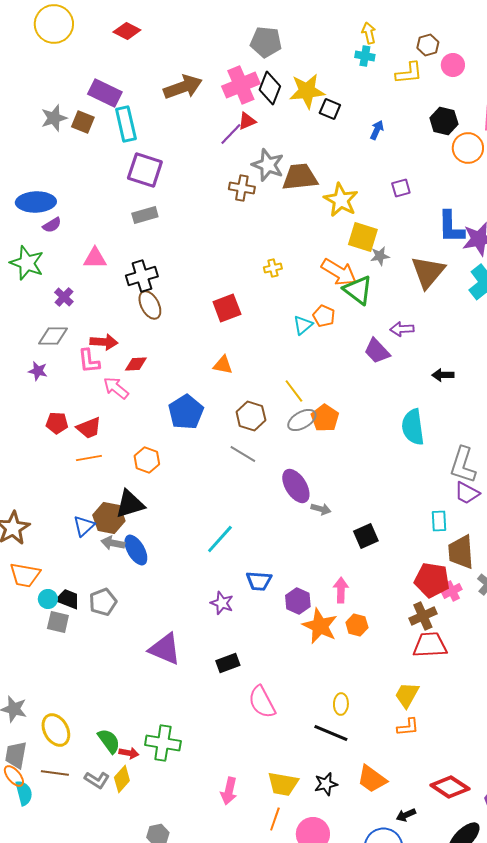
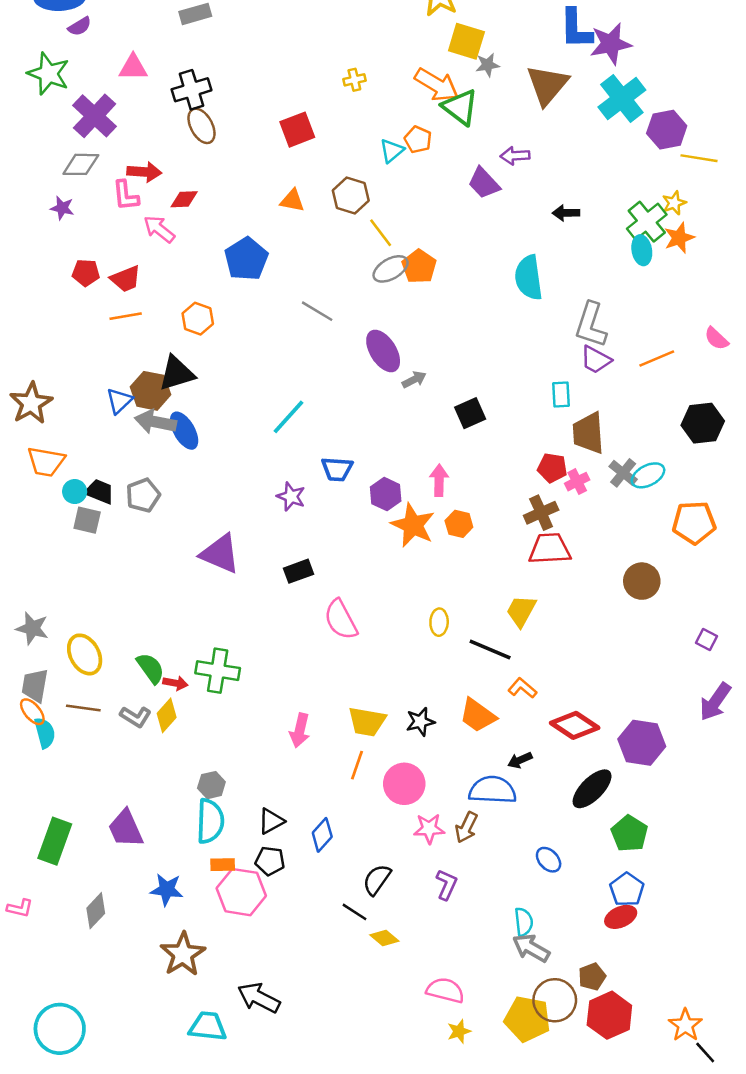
purple cross: (64, 297) -> (95, 116), size x1.8
brown hexagon: (251, 416) -> (351, 196), moved
gray arrow: (321, 509) -> (414, 380), turned -42
gray arrow: (113, 543) -> (155, 422), size x1.4
red pentagon: (432, 580) -> (552, 468), size x0.7
orange L-shape: (408, 727) -> (522, 688), moved, turned -135
black line: (331, 733) -> (490, 649), moved

